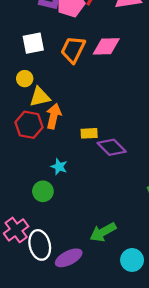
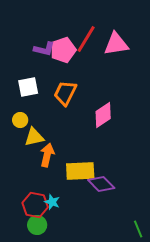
pink diamond: (106, 46) -> (103, 115), moved, turned -32
red hexagon: (29, 125) -> (35, 205), moved
yellow rectangle: (89, 133) -> (80, 171), size x1.8

